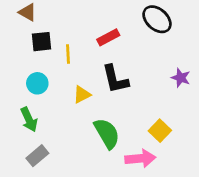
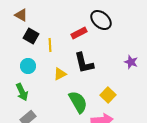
black ellipse: (157, 19) -> (101, 20), moved
black square: (41, 42) -> (31, 36), turned 35
yellow square: (160, 131) -> (108, 95), moved

